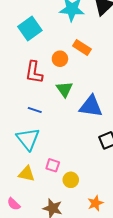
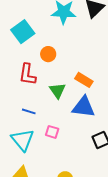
orange rectangle: (82, 47) -> (84, 80), moved
orange circle: (60, 59) -> (48, 54), moved
pink square: (53, 165) -> (52, 132), moved

